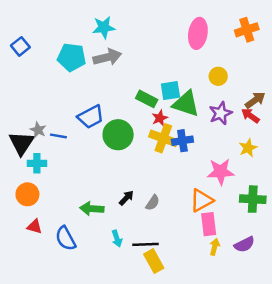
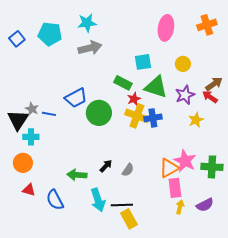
cyan pentagon: (72, 57) -> (50, 34), moved
cyan square: (170, 91) -> (143, 62), moved
yellow star: (248, 148) -> (196, 120), moved
pink star: (221, 172) -> (185, 161), moved, turned 30
cyan arrow: (117, 238) -> (98, 200), size x1.6

